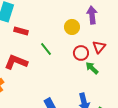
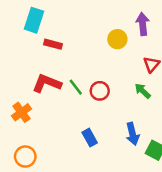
green line: (46, 49) -> (76, 87), moved
red circle: (81, 53) -> (100, 91), moved

